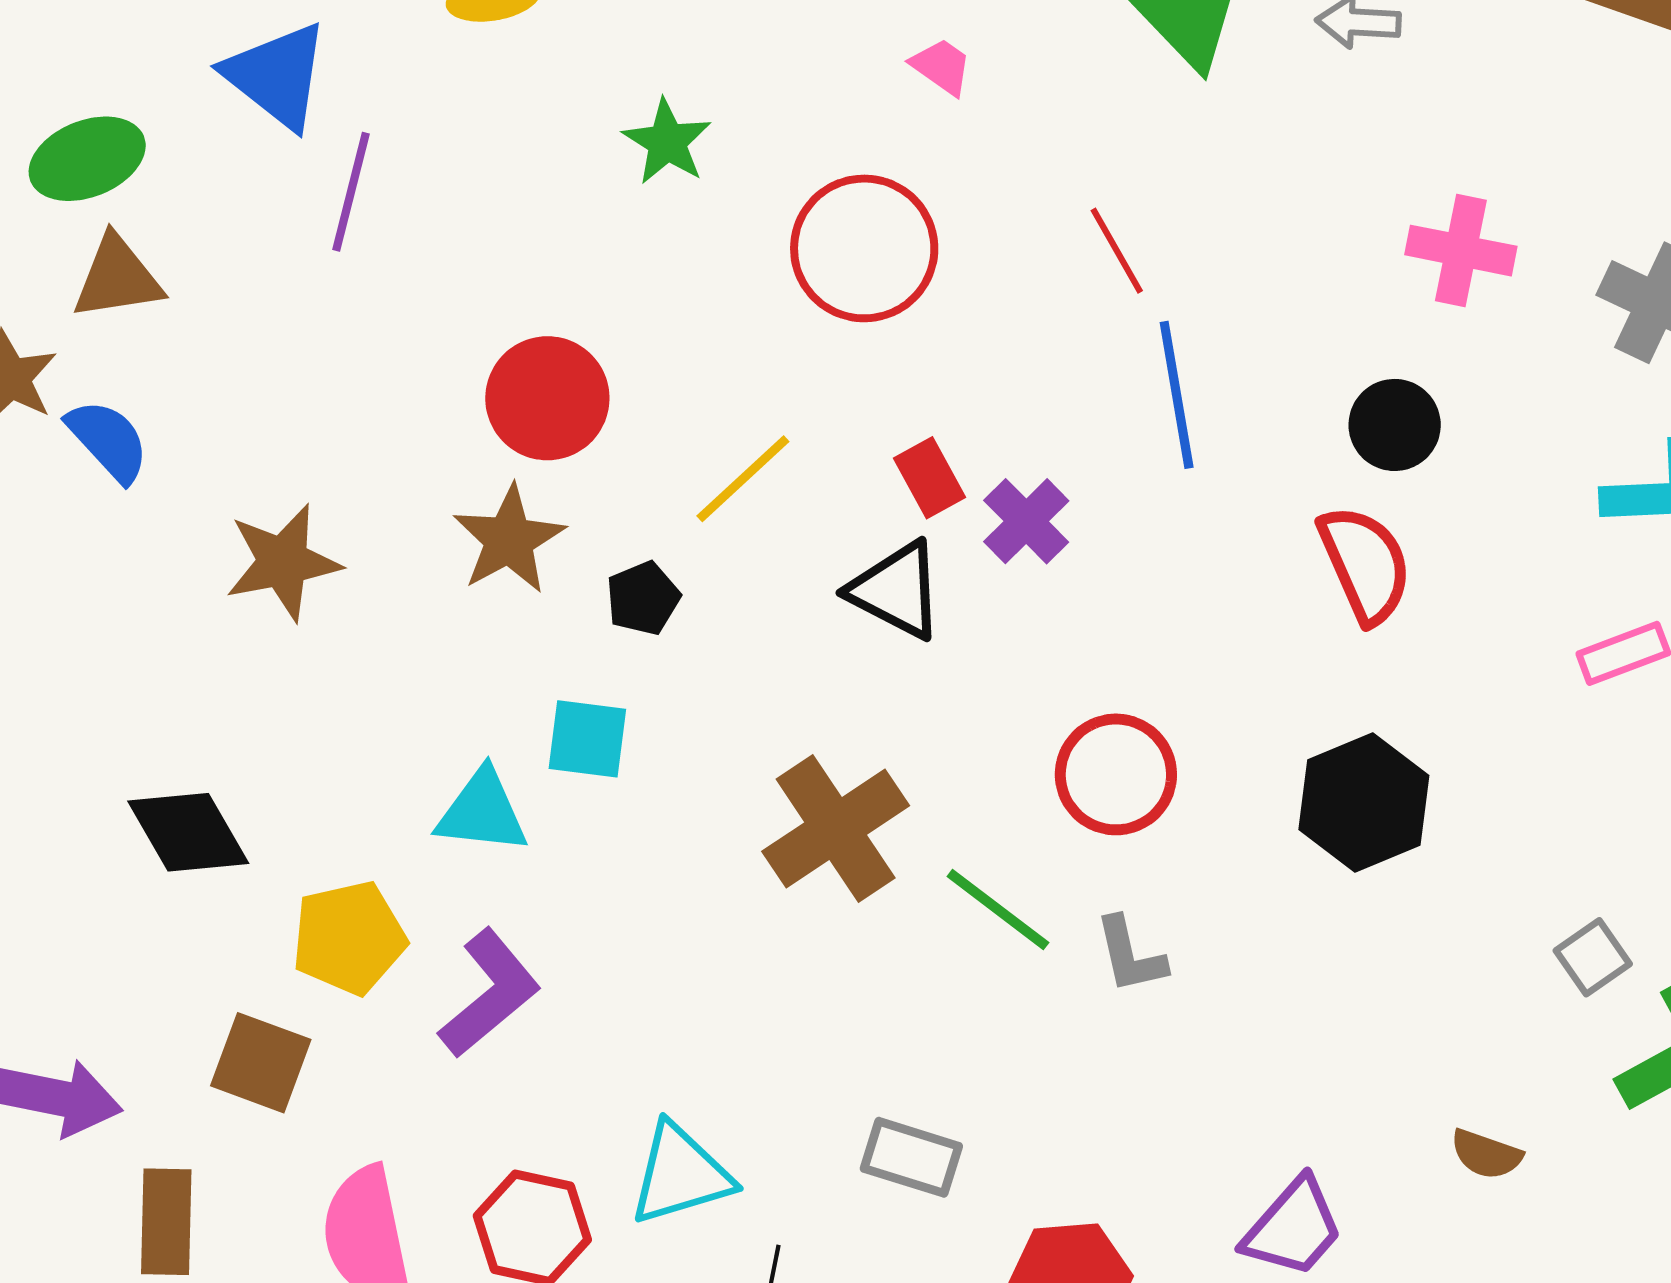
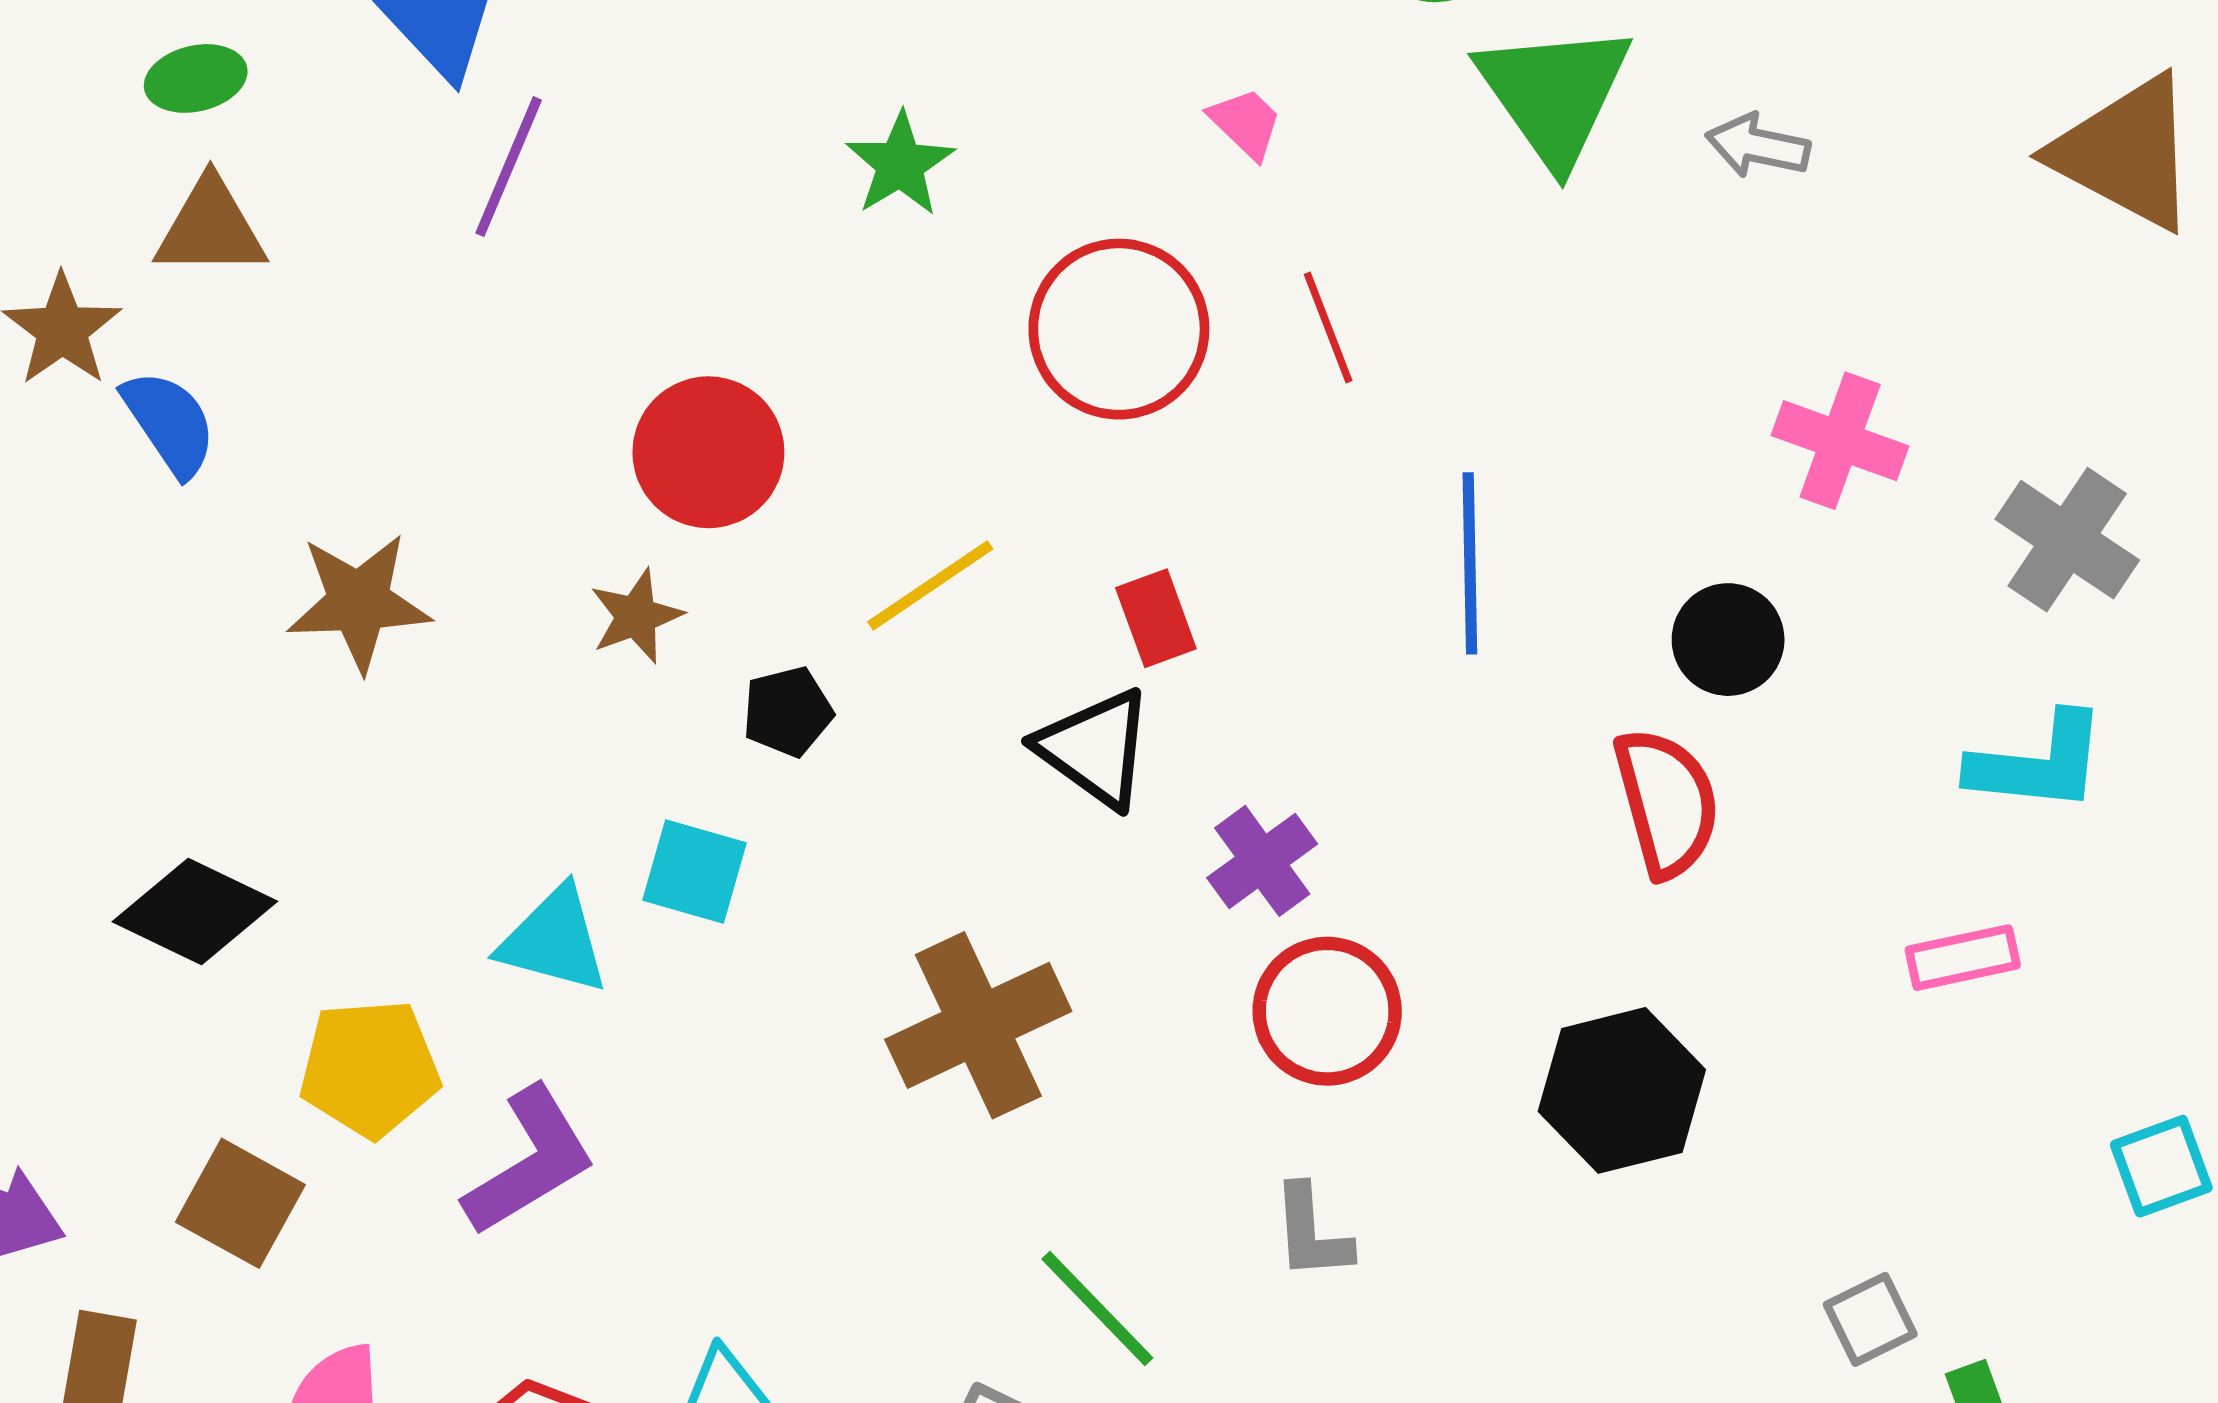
green ellipse: (87, 159) -> (196, 78), size x0.7
red line: (1117, 251) -> (1328, 327), moved
purple cross: (1026, 521) -> (1262, 861), moved
brown star: (509, 540) -> (636, 616), size x0.7
black diamond: (188, 832) -> (195, 911), turned -43
green line: (998, 909) -> (1097, 1308), moved

